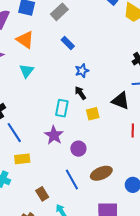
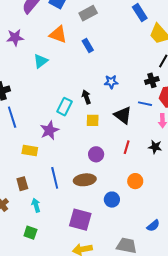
orange triangle: (25, 40) -> (58, 35), moved, turned -30
blue star: (82, 71) -> (111, 82), moved
purple circle: (78, 149) -> (96, 154), moved
yellow rectangle: (22, 159) -> (30, 150), moved

